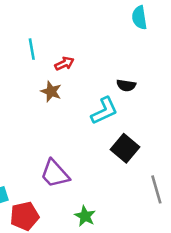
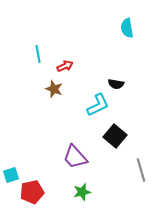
purple trapezoid: (55, 174) -> (75, 157), moved
green star: (85, 216) -> (82, 192), turned 30

